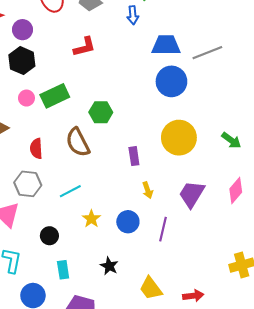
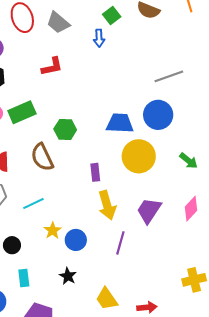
blue trapezoid: (166, 45) -> (120, 123), moved
blue circle: (171, 81) -> (158, 115), moved
yellow arrow: (148, 190) -> (107, 205), size x1.8
blue circle: (128, 222) -> (76, 240), moved

